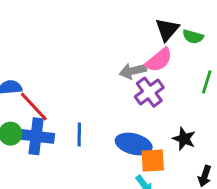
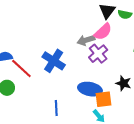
blue line: (79, 135) -> (56, 108), moved
blue cross: (36, 136) -> (54, 61), moved, turned 30

